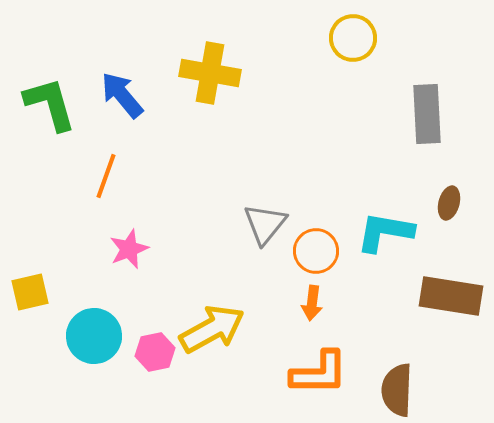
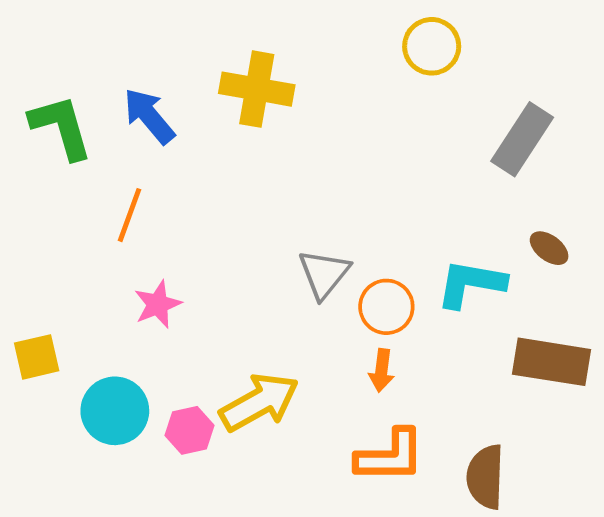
gray rectangle: (427, 114) -> (522, 139), turned 36
brown ellipse: (449, 203) -> (549, 248), turned -68

